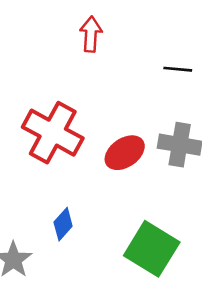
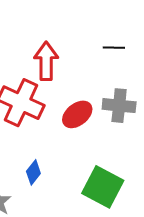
red arrow: (91, 34) -> (46, 61), moved, size x1.4

